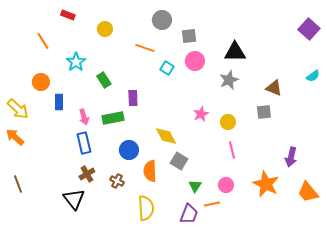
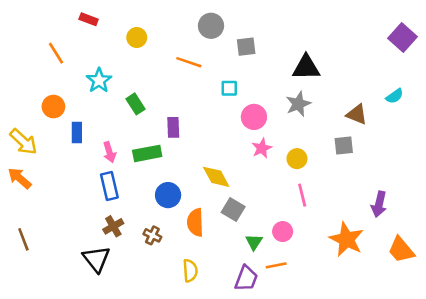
pink circle: (195, 61) -> (254, 117), moved
cyan square: (167, 68) -> (229, 88), moved, turned -32
cyan semicircle: (313, 76) -> (395, 96), moved
pink circle: (226, 185) -> (283, 232), moved
yellow semicircle: (146, 208) -> (190, 271), size x0.7

